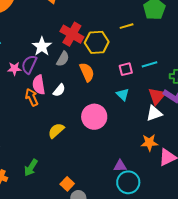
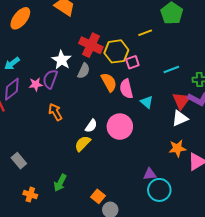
pink square: (126, 69) -> (132, 62), moved
pink semicircle: (39, 85) -> (126, 89), moved
white semicircle: (59, 90) -> (91, 126), moved

